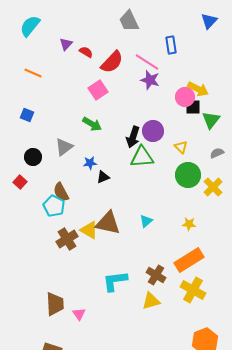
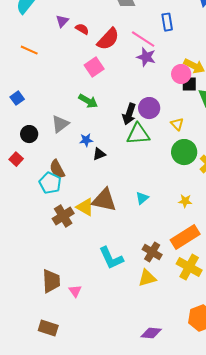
blue square: (27, 115) -> (17, 98), moved, turned 32
cyan L-shape: (115, 281) -> (111, 258), turned -108

